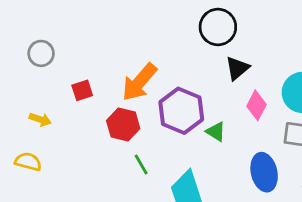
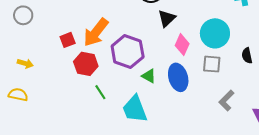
red square: (82, 90) -> (68, 40), moved
green triangle: (216, 132) -> (149, 76), moved
blue ellipse: (264, 172) -> (178, 77), moved

